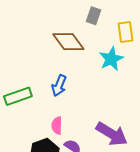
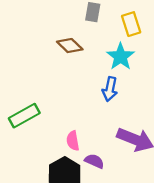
brown diamond: (68, 42) -> (70, 46), size x0.7
blue arrow: (59, 86) -> (110, 89), moved

